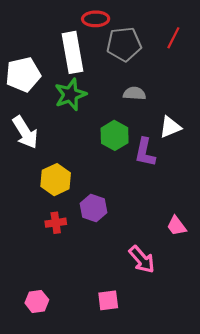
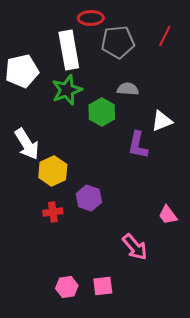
white arrow: (25, 132) -> (27, 144), moved
green hexagon: (115, 135) -> (102, 112), moved
pink hexagon: (37, 301) -> (67, 287), moved

